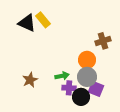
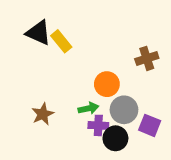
yellow rectangle: (43, 20) -> (61, 41), moved
orange circle: (87, 60) -> (107, 84), moved
purple square: (96, 89) -> (150, 125), moved

